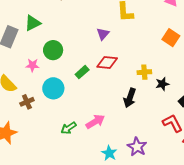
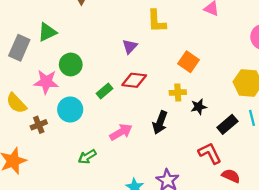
orange square: (171, 38) -> (189, 62), moved
pink star: (33, 65) -> (46, 82), size x1.5
pink arrow: (95, 122) -> (121, 132), moved

